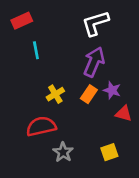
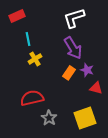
purple arrow: (94, 62) -> (73, 48), turned 125
yellow cross: (55, 94) -> (35, 59), moved
yellow square: (109, 152) -> (85, 118), size x1.6

